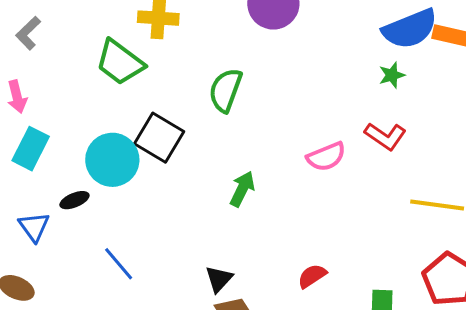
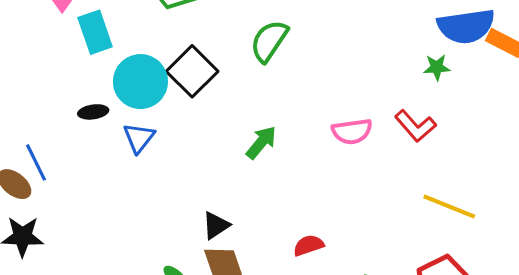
cyan rectangle: (31, 149) -> (95, 32), moved, turned -60
blue triangle: (34, 227) -> (139, 138), moved
blue line: (119, 264) -> (36, 162), moved

